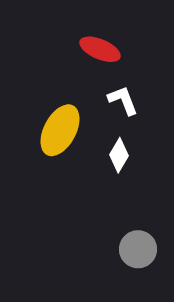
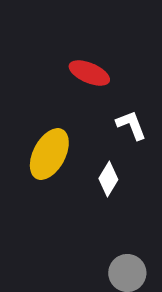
white L-shape: (123, 100) -> (131, 125), moved

